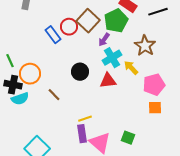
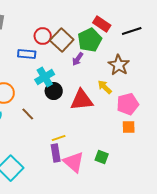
red circle: (69, 27) -> (43, 36), moved
blue rectangle: (53, 35) -> (27, 54), turned -48
cyan cross: (112, 58) -> (45, 77), moved
red triangle: (108, 81) -> (82, 100), size x1.4

